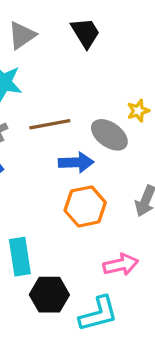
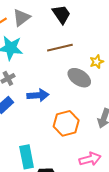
brown line: (50, 124) -> (60, 48), moved
blue arrow: (76, 162) -> (38, 95), moved

